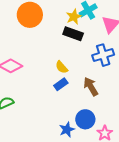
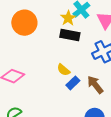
blue rectangle: (61, 84) -> (73, 83), moved

